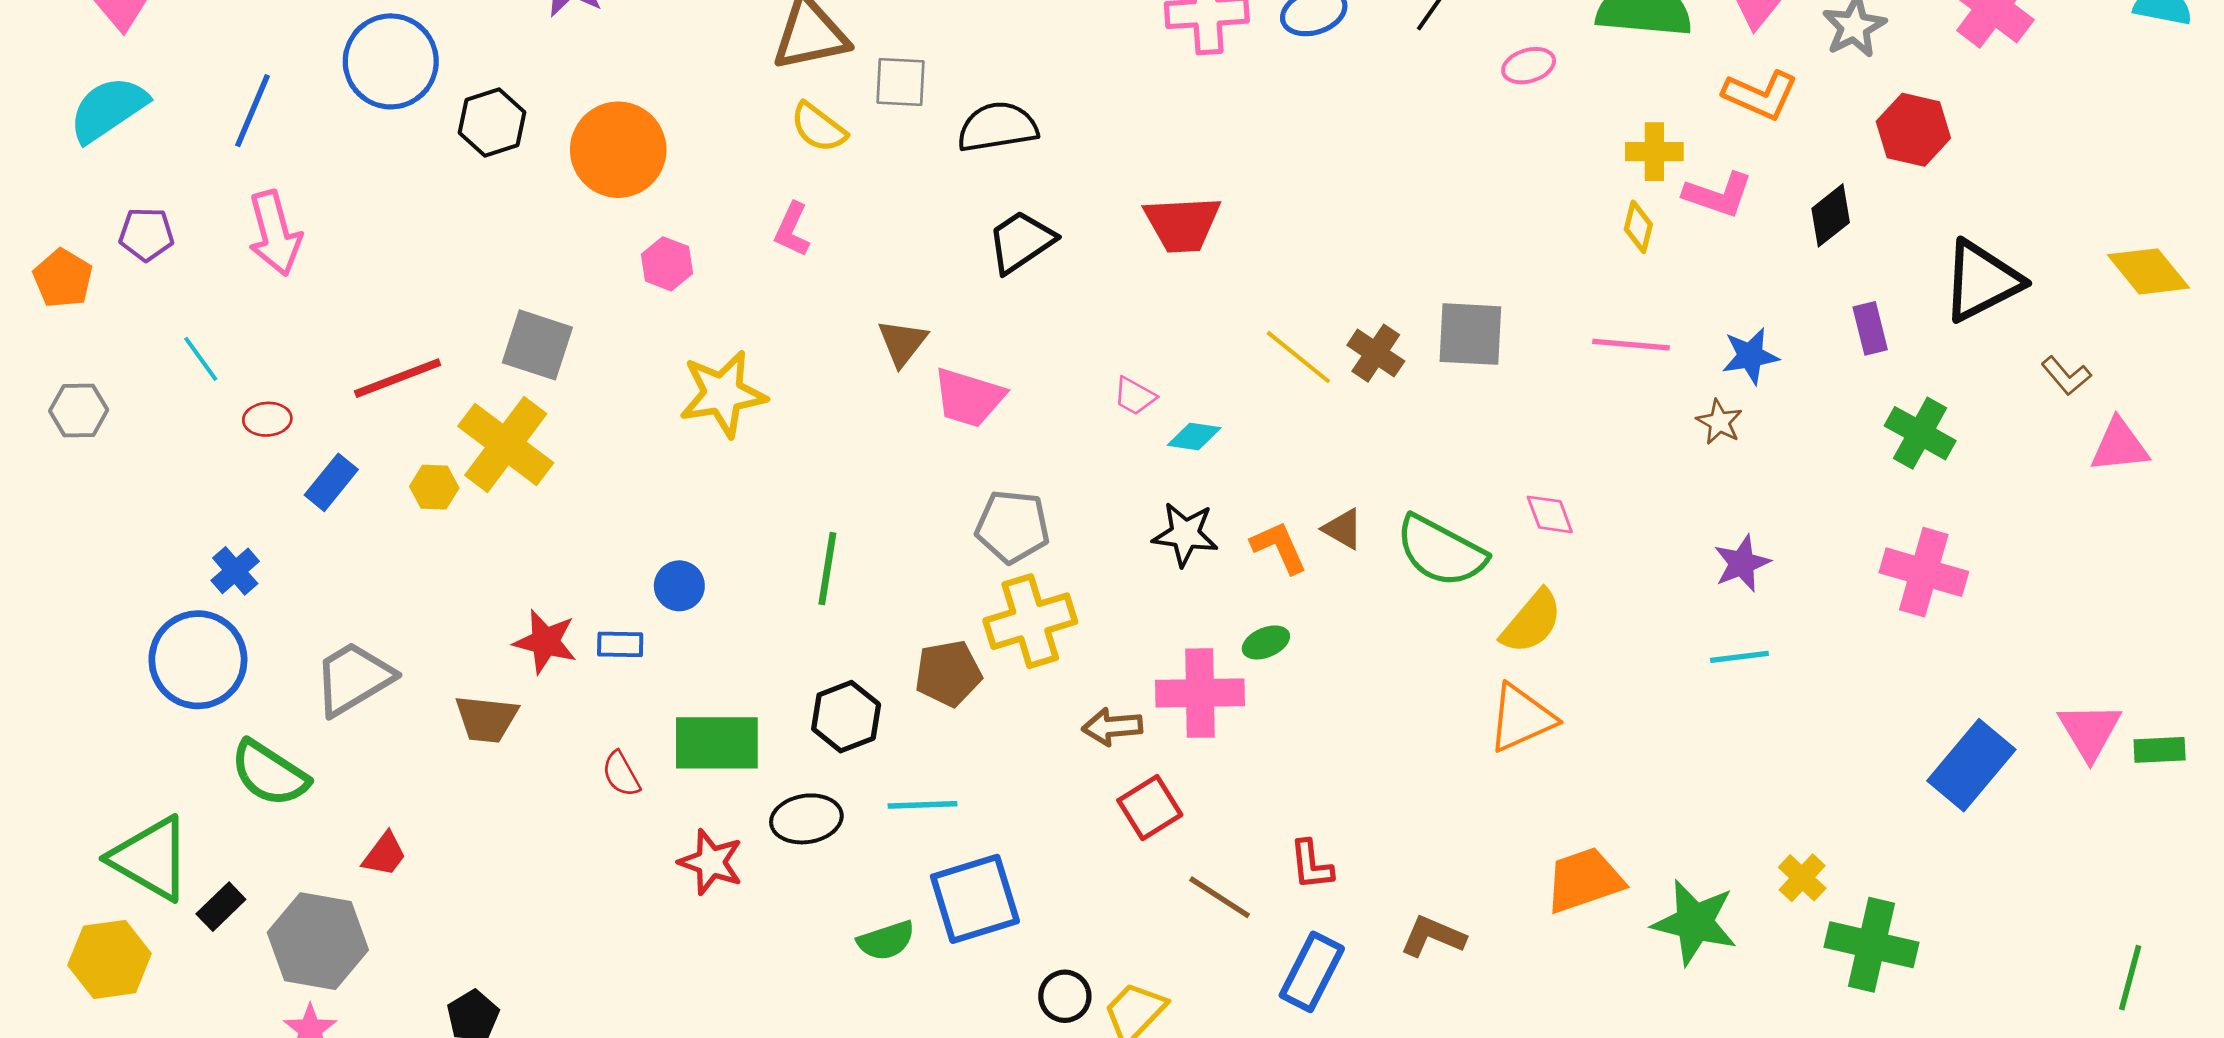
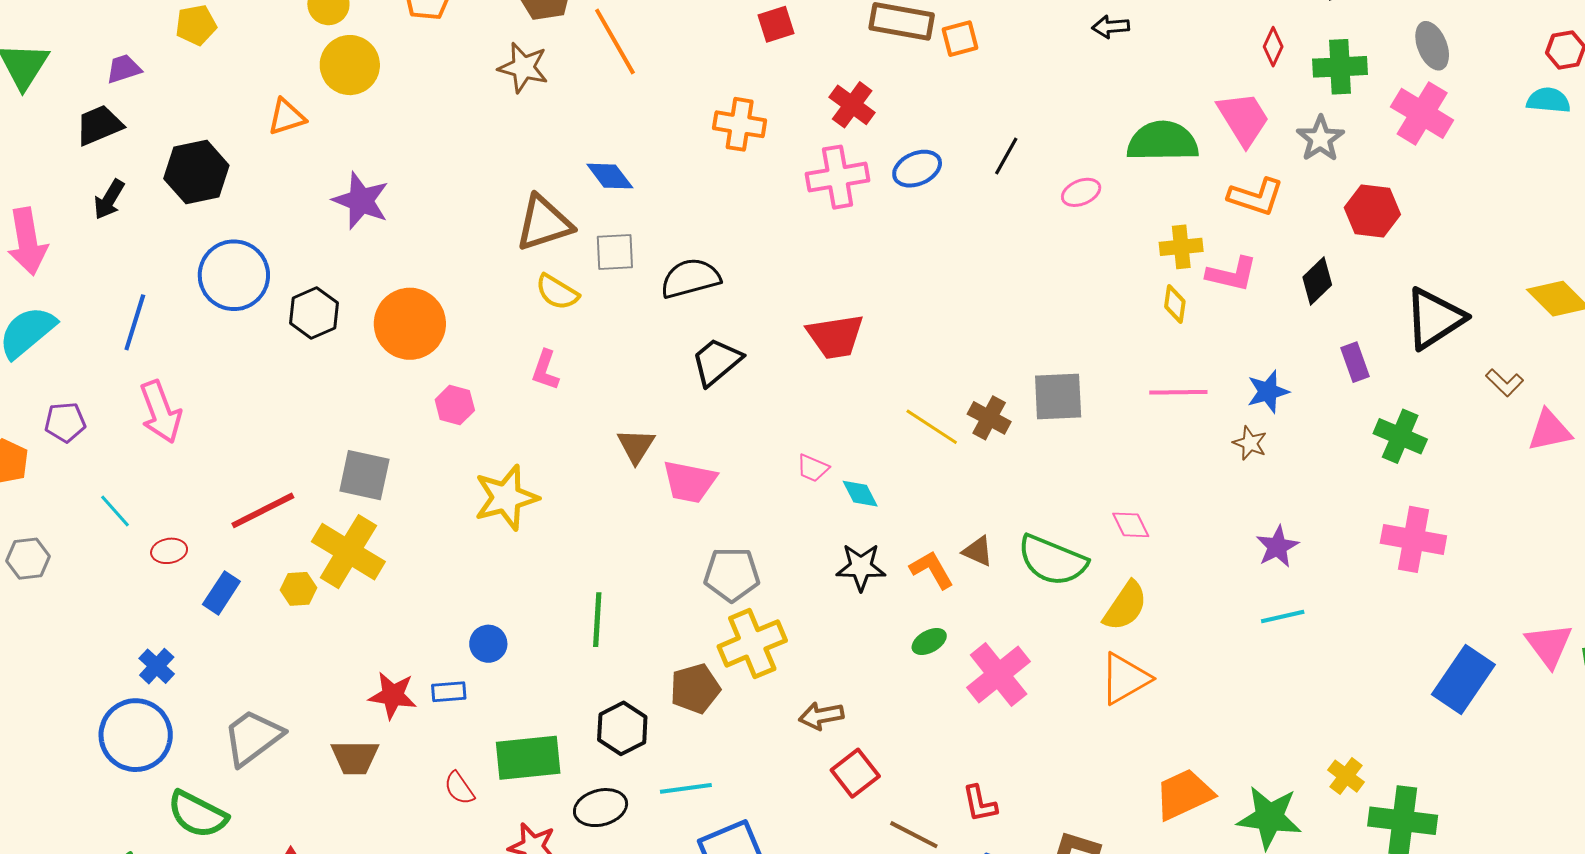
cyan diamond: (1194, 436) -> (860, 494), turned 60
pink cross: (1200, 693) -> (999, 675), moved, turned -32

